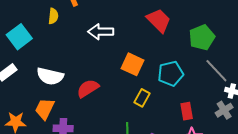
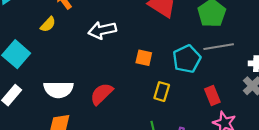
yellow semicircle: (53, 16) -> (48, 24), turned 49
orange square: (133, 64) -> (144, 58), size x0.7
gray line: (216, 71) -> (219, 47), moved, turned -44

